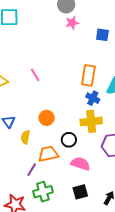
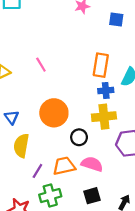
blue cross: (93, 98) -> (106, 91), turned -32
orange circle: (47, 118) -> (54, 113), size x1.6
yellow semicircle: (25, 137) -> (21, 146), moved, size x1.5
orange trapezoid: (48, 154) -> (64, 166), moved

